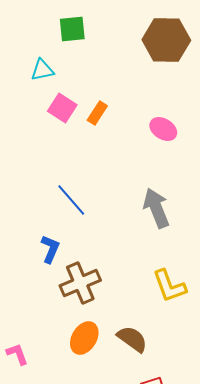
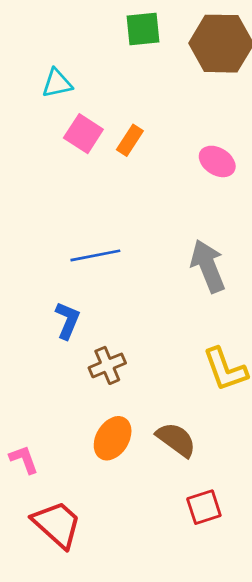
green square: (72, 29) -> (143, 29), moved
blue line: (71, 200) -> (95, 255), turned -60
brown cross: (80, 283) -> (107, 365), size x0.7

